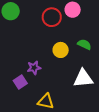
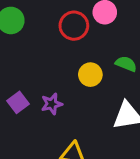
purple square: (20, 82) -> (18, 102), moved

